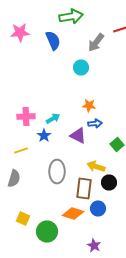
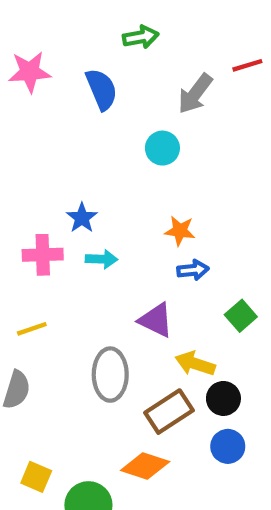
green arrow: (71, 16) -> (141, 37), size x0.7
cyan arrow: (53, 118) -> (101, 259), turned 32
blue star: (44, 136) -> (82, 218), moved
purple triangle: (78, 136) -> (156, 320), moved
brown rectangle: (84, 188) -> (169, 412), turned 50
blue circle: (98, 208) -> (228, 446), moved

